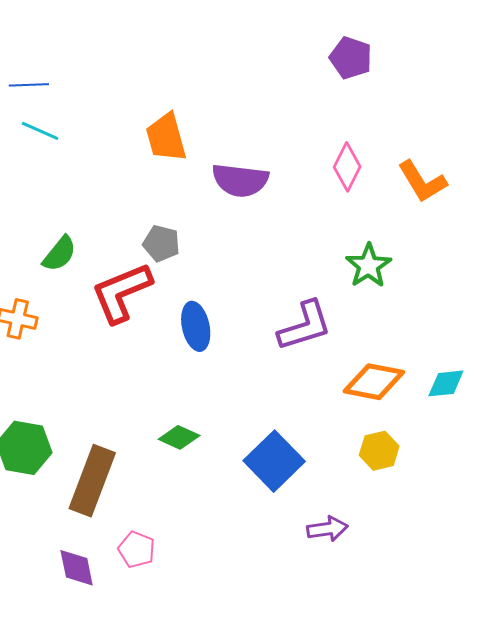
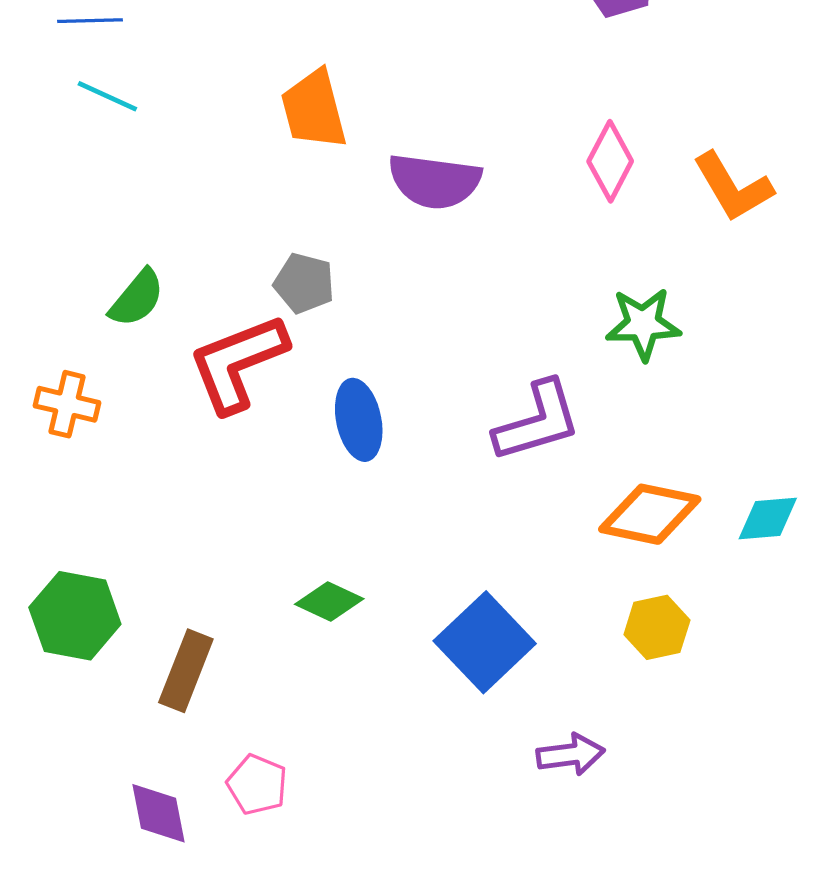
green star: (369, 266) -> (643, 324), turned 30
brown rectangle: (92, 481) -> (186, 671), size x0.7

